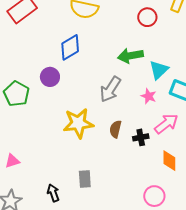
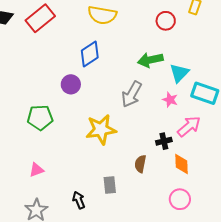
green pentagon: (16, 94) -> (40, 118), moved, turned -30
brown semicircle: (115, 129) -> (140, 164), moved
orange diamond: (169, 161) -> (181, 164), moved

